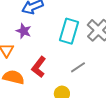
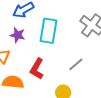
cyan rectangle: (69, 31) -> (48, 31), moved

